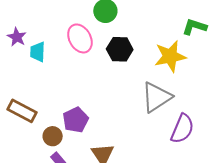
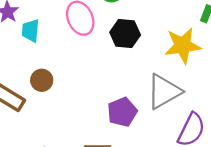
purple pentagon: (76, 120) -> (122, 112), moved
brown circle: (53, 136) -> (42, 80), moved

